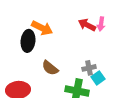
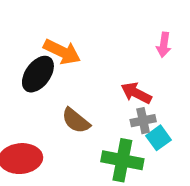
red arrow: (87, 25) -> (136, 93), moved
black ellipse: (28, 41) -> (38, 74), turned 30

